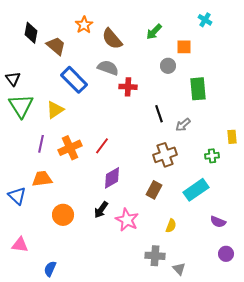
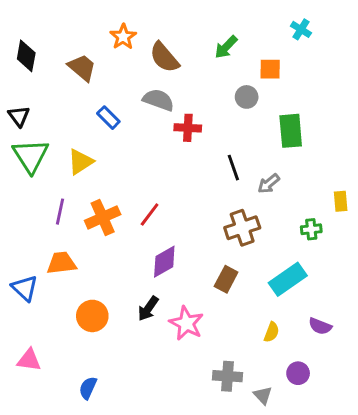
black diamond: (31, 33) -> (26, 56), moved
blue rectangle: (74, 80) -> (108, 118), size x0.6
yellow semicircle: (171, 226) -> (272, 332), moved
purple circle: (226, 254) -> (298, 373), moved
blue semicircle: (50, 269) -> (88, 388), moved

